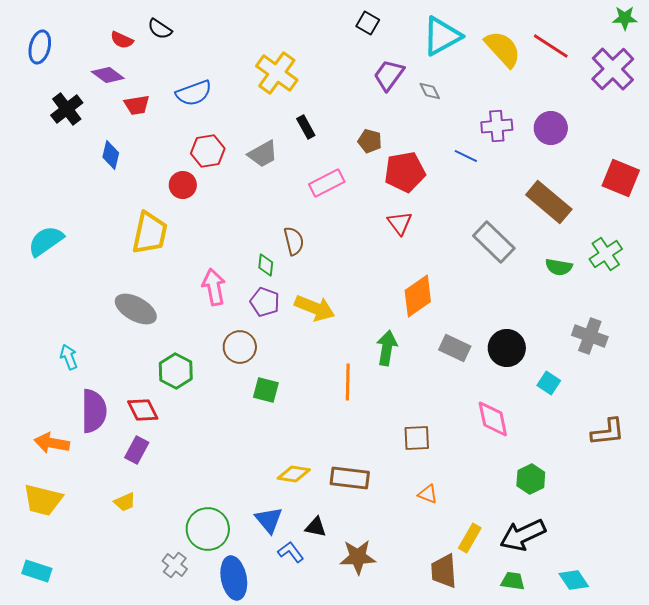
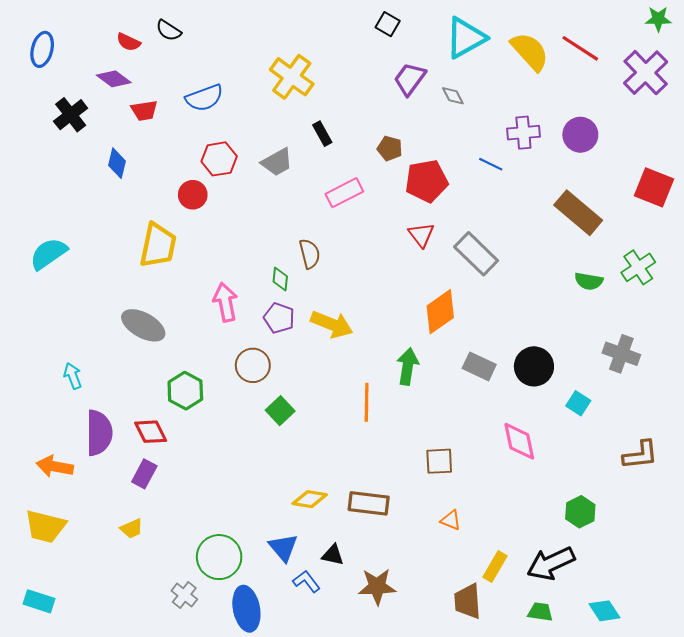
gray rectangle: (494, 242) -> (476, 254), moved
green square: (266, 390) -> (280, 411), turned 32
green hexagon: (531, 479) -> (580, 512), moved

